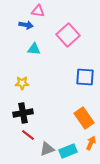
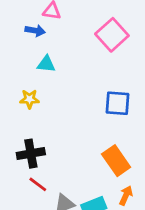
pink square: (68, 35) -> (112, 35), moved
yellow star: (22, 83) -> (29, 99), moved

